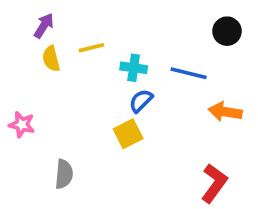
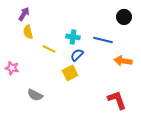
yellow line: (91, 48) -> (49, 49), moved, turned 40
gray semicircle: (64, 174) -> (35, 95), turned 112
red L-shape: (214, 183) -> (117, 100), turned -55

